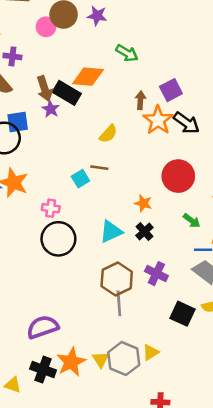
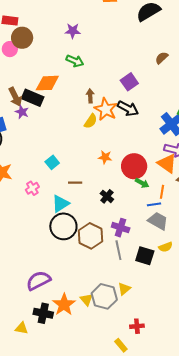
purple star: (97, 16) -> (73, 31), moved
purple square: (171, 90) -> (129, 82), moved
yellow semicircle: (108, 134) -> (91, 121), moved
brown line: (99, 168) -> (75, 183), moved
red circle: (178, 176) -> (134, 166), moved
orange star: (143, 203) -> (105, 157), moved
pink cross: (51, 208) -> (32, 188), turned -32
cyan triangle: (111, 232) -> (60, 204), moved
black circle: (58, 239) -> (63, 226), moved
gray line: (119, 303) -> (118, 250), moved

